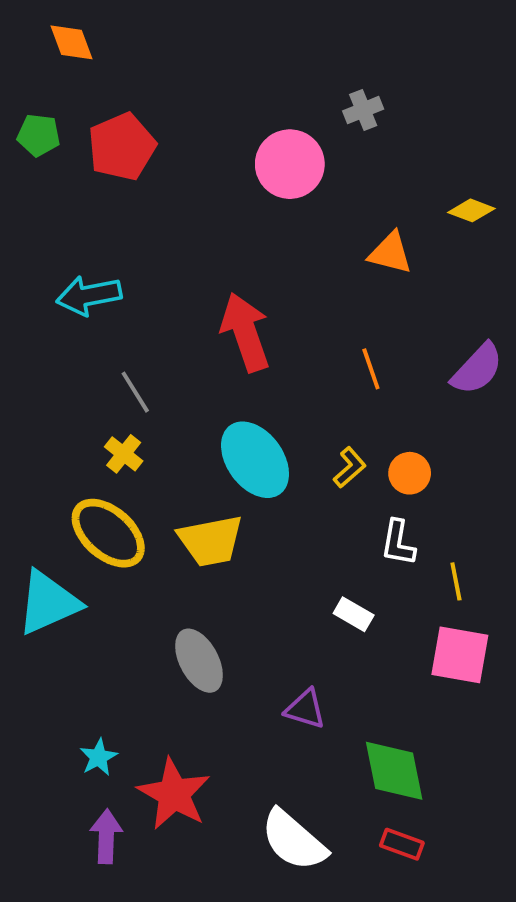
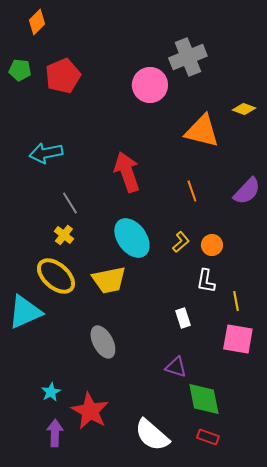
orange diamond: (71, 42) -> (37, 22), turned 65
gray cross: (363, 110) -> (188, 57), size x1.8
orange triangle: (390, 253) -> (202, 131), size x1.5
white rectangle: (354, 614) -> (183, 318), turned 42
purple triangle: (305, 709) -> (176, 367), moved

